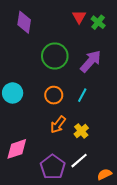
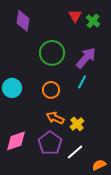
cyan line: (82, 95) -> (82, 82), moved
orange arrow: (58, 125) -> (55, 118), turned 78
purple pentagon: (53, 167) -> (50, 143), moved

